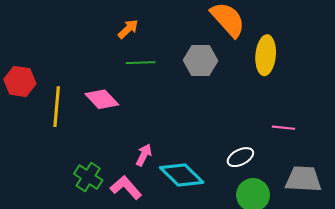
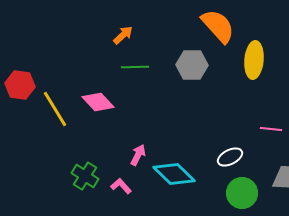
yellow line: (57, 107) -> (55, 109), turned -36
pink L-shape: (126, 188) -> (121, 186), size x0.7

